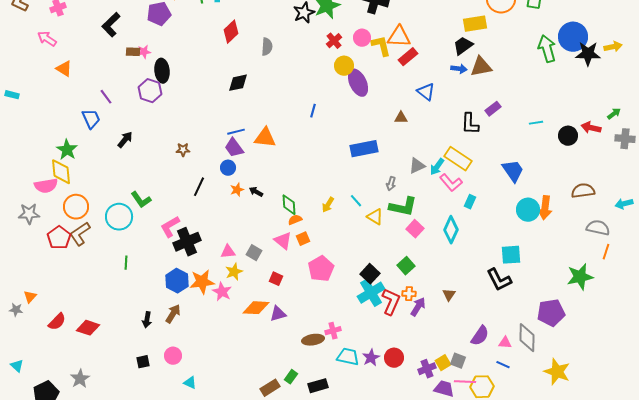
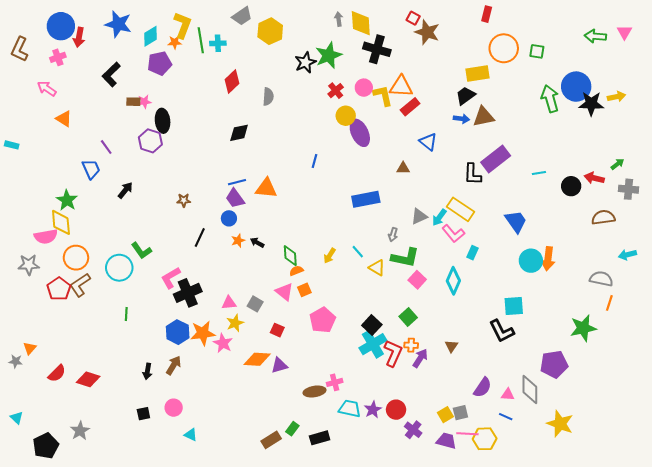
purple rectangle: (493, 109) -> (496, 159), size x1.8
brown semicircle: (583, 191) -> (603, 217), moved
gray square: (458, 361) -> (460, 413), turned -35
purple cross: (427, 369) -> (413, 430), moved, turned -30

